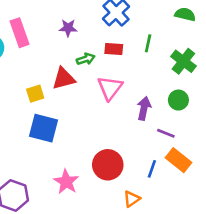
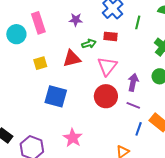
green line: (148, 43) -> (138, 22), moved
yellow square: (35, 94) -> (40, 63), moved
purple line: (166, 133) -> (133, 105), moved
red circle: (108, 165) -> (106, 96), moved

